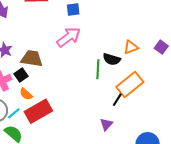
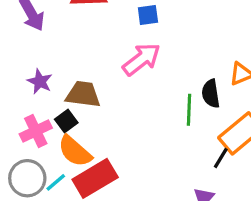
black semicircle: (112, 59) -> (211, 94), turned 66
orange semicircle: (26, 94) -> (75, 151), size x1.6

